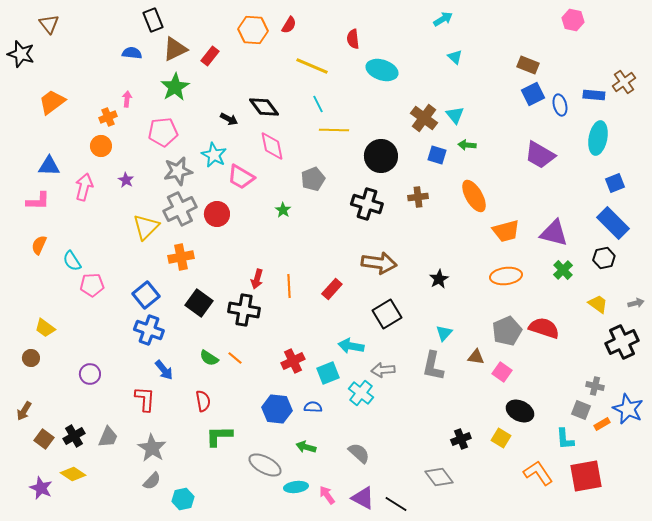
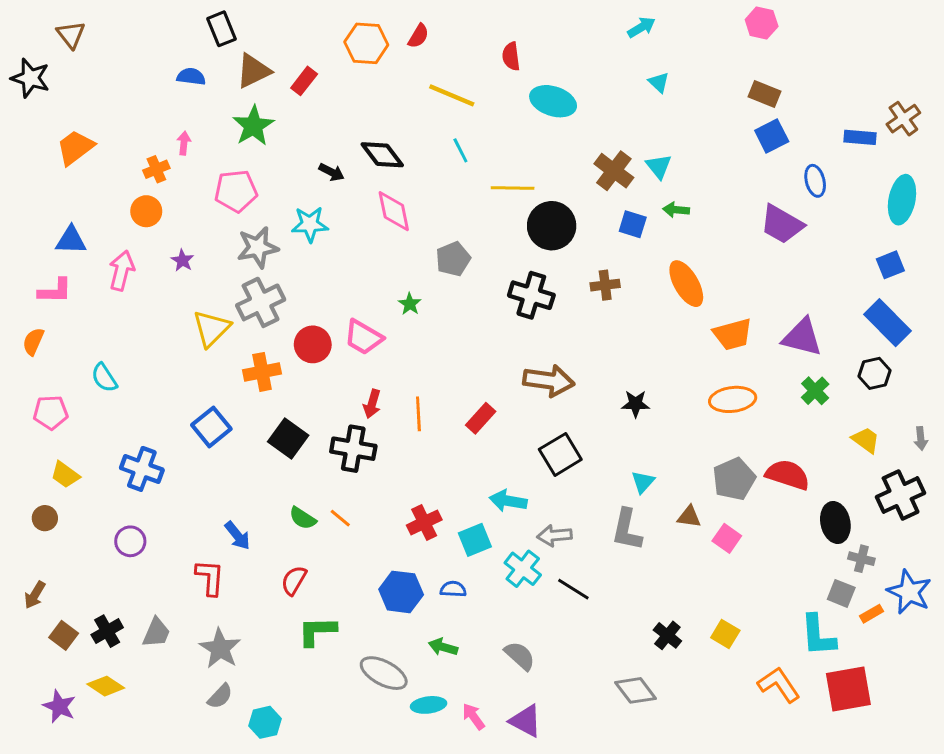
pink hexagon: (573, 20) -> (762, 23), moved
blue ellipse: (560, 105) -> (815, 181), moved
yellow line: (334, 130) -> (513, 188), moved
cyan ellipse: (598, 138) -> (902, 200), moved
cyan star: (214, 155) -> (310, 224), turned -30
pink trapezoid: (241, 177) -> (363, 337), moved
red circle: (217, 214) -> (313, 344), moved
orange semicircle: (39, 245) -> (33, 342), moved
black star: (439, 279) -> (636, 404), turned 30
pink pentagon: (92, 285) -> (51, 412), moved
gray arrow: (636, 303) -> (921, 439), turned 98
blue cross: (149, 330) -> (142, 469), moved
red semicircle: (203, 401) -> (294, 580), turned -140
black ellipse: (520, 411) -> (835, 523), moved, turned 52
black cross: (461, 439) -> (667, 635), turned -30
cyan L-shape: (565, 439) -> (818, 635), size x1.4
black line: (396, 504) -> (573, 589), moved

